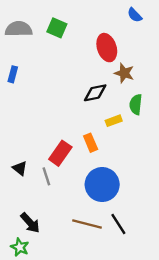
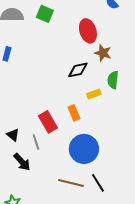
red rectangle: (60, 153) -> (48, 122), turned -65
black arrow: (30, 223) -> (22, 162), moved

